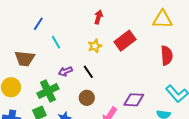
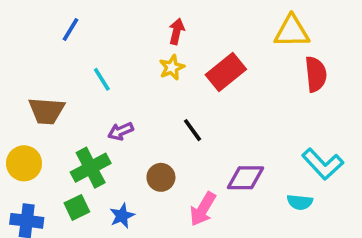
blue line: (38, 24) -> (70, 29), moved
yellow star: (95, 46) -> (172, 67), moved
red semicircle: (167, 56) -> (316, 74), moved
black line: (88, 72) -> (193, 130), moved

